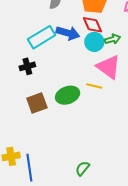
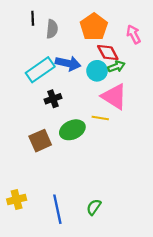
red diamond: (93, 25) -> (108, 53), moved
black cross: (27, 66) -> (53, 99), moved
blue line: (29, 168) -> (57, 209), moved

